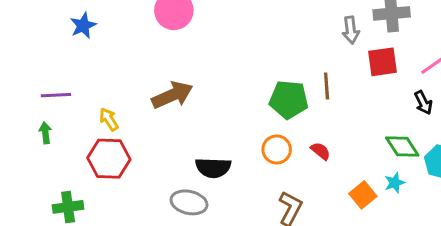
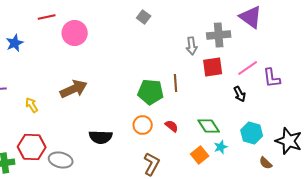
green diamond: (402, 146) -> (209, 126), moved
red hexagon: (109, 159) -> (32, 147), moved
gray ellipse: (189, 202) -> (61, 160), moved

